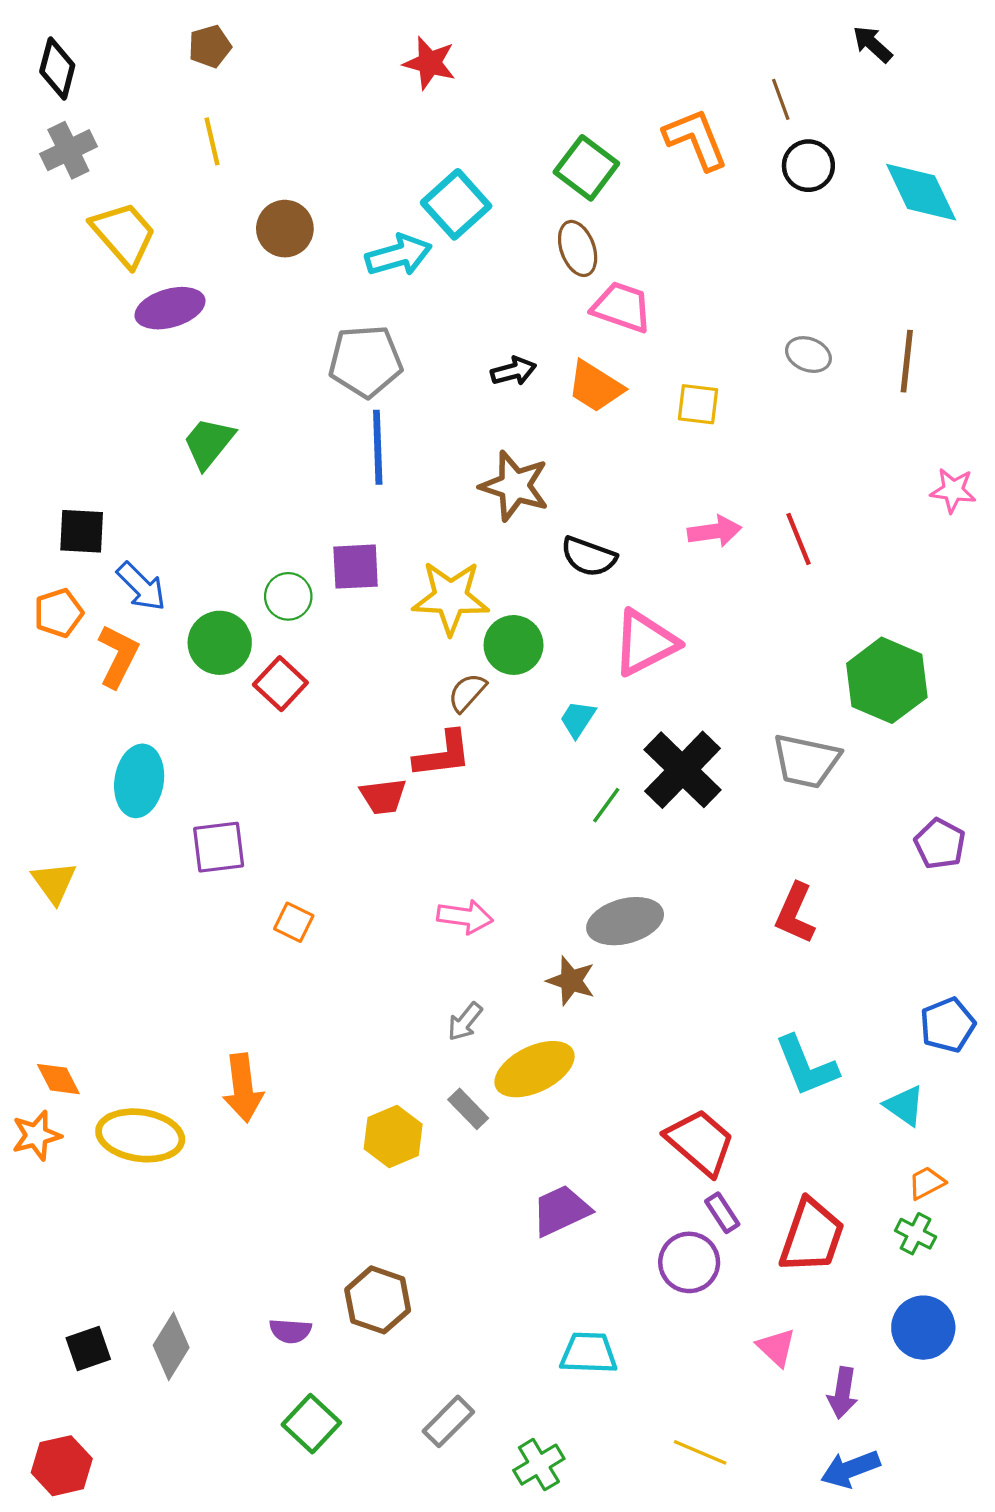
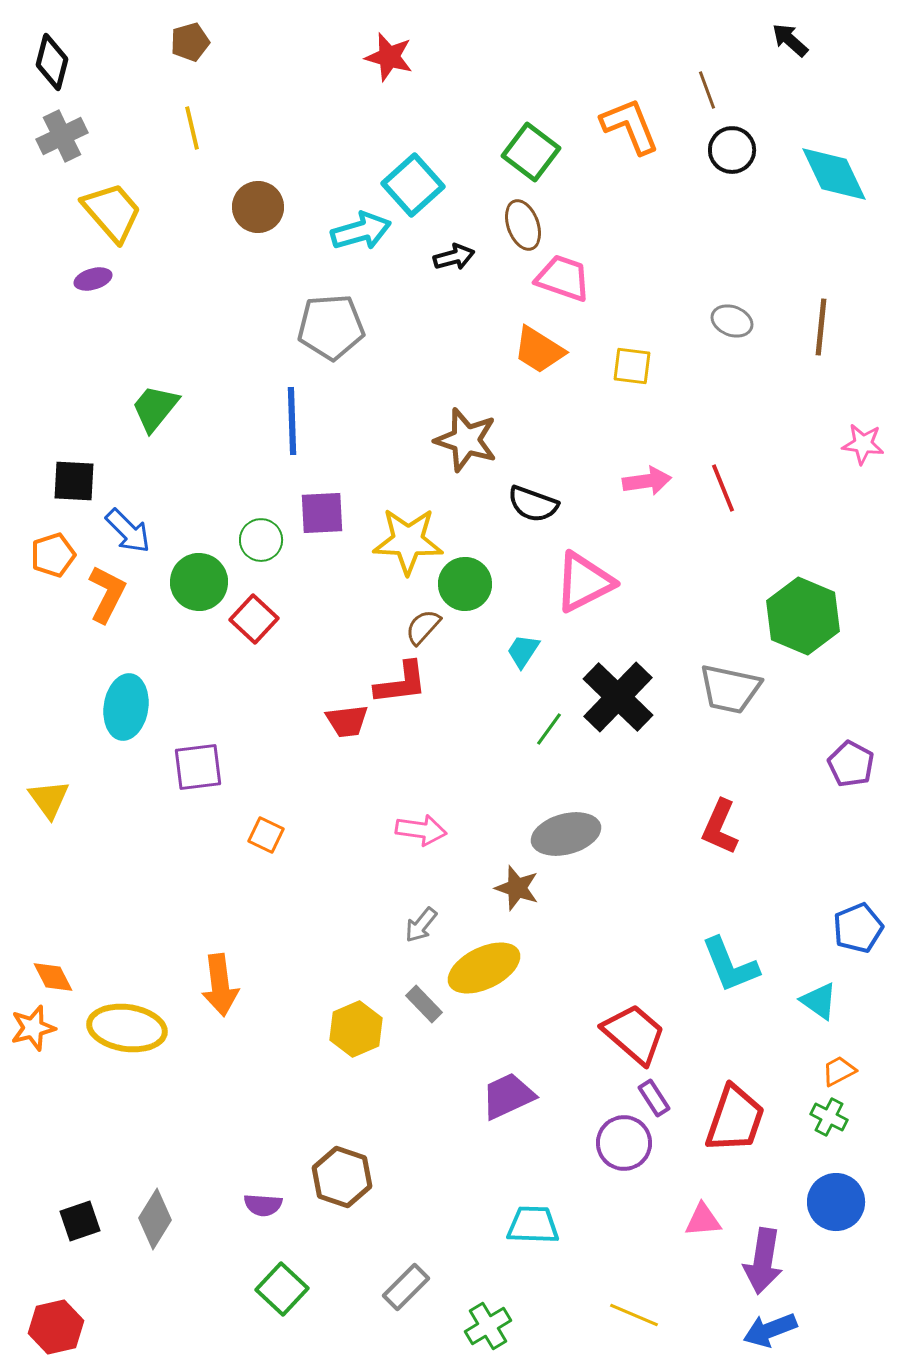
purple ellipse: (170, 308) -> (93, 279), moved, size x0.6
black arrow: (514, 371) -> (454, 257), moved
green trapezoid: (209, 443) -> (155, 408), moved
blue line: (378, 447) -> (292, 421), moved
pink triangle: (776, 1347) -> (703, 1220), turned -48
purple arrow: (843, 1393) -> (763, 1261), size x1.4

